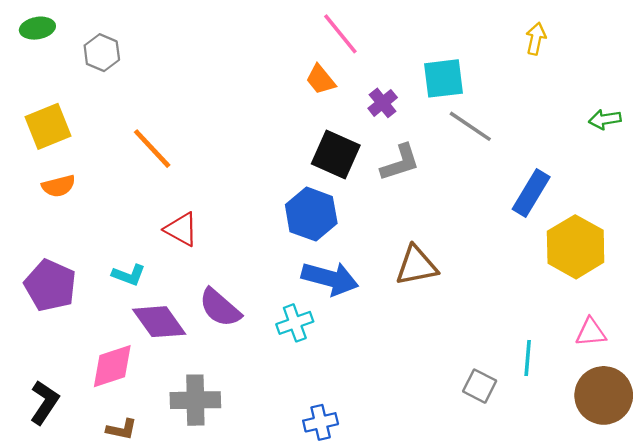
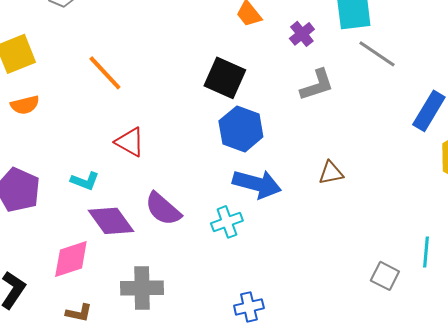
black square: (336, 154) -> (225, 78), moved
brown triangle: (416, 266) -> (331, 173), size x0.7

